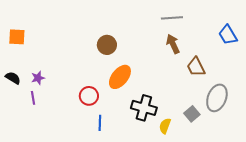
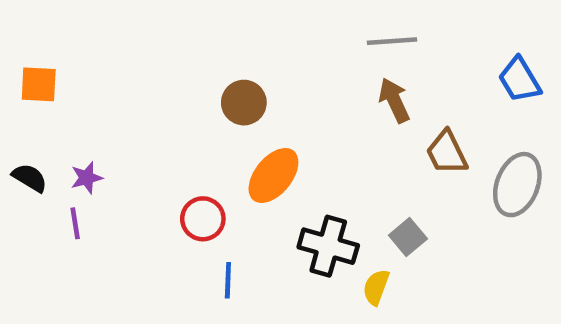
gray ellipse: (217, 98) -> (517, 185), moved
gray square: (192, 114) -> (408, 237), moved

